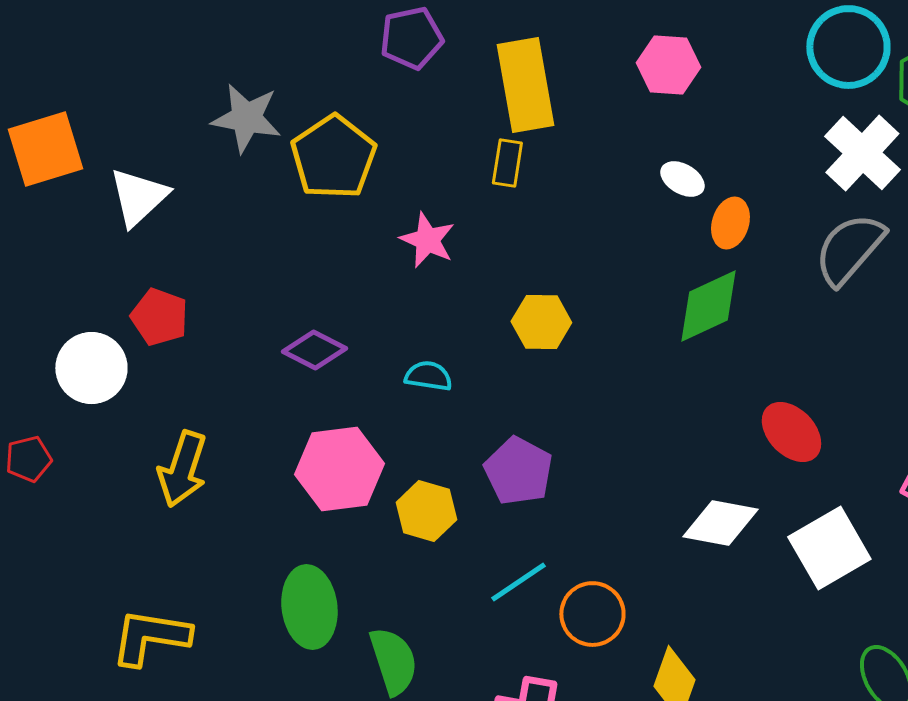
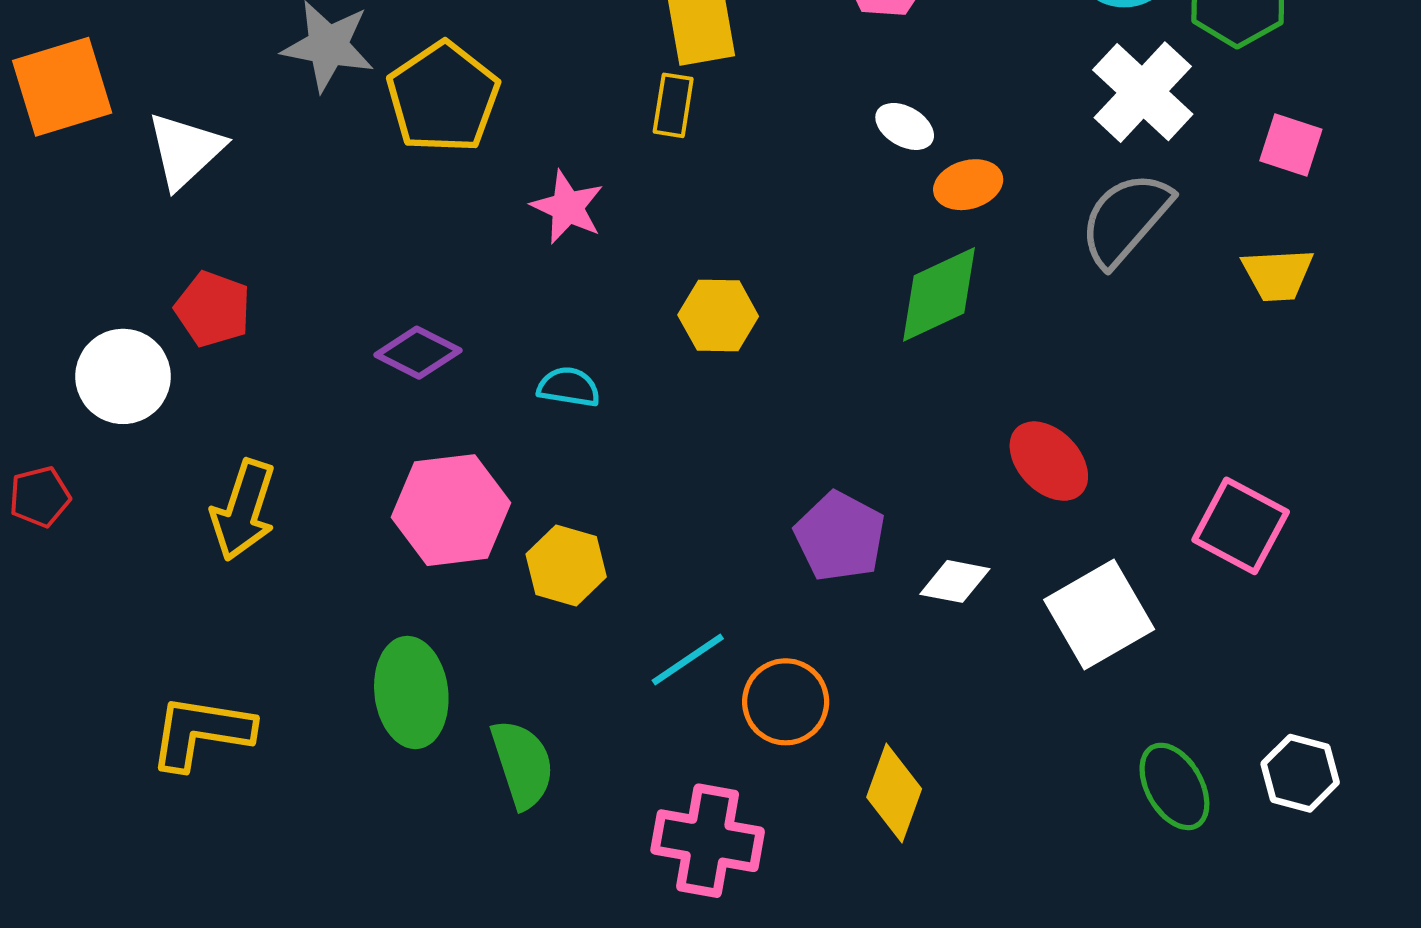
orange ellipse: (730, 223) -> (968, 185), turned 57
purple pentagon: (518, 471) -> (840, 536), moved
white diamond: (720, 523) -> (955, 581), size x0.7

